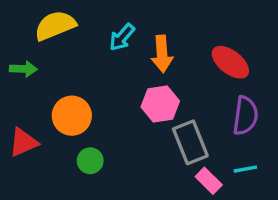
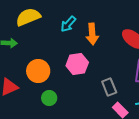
pink hexagon: (160, 104) -> (77, 64), moved
gray rectangle: (190, 142) -> (109, 87), size x0.7

